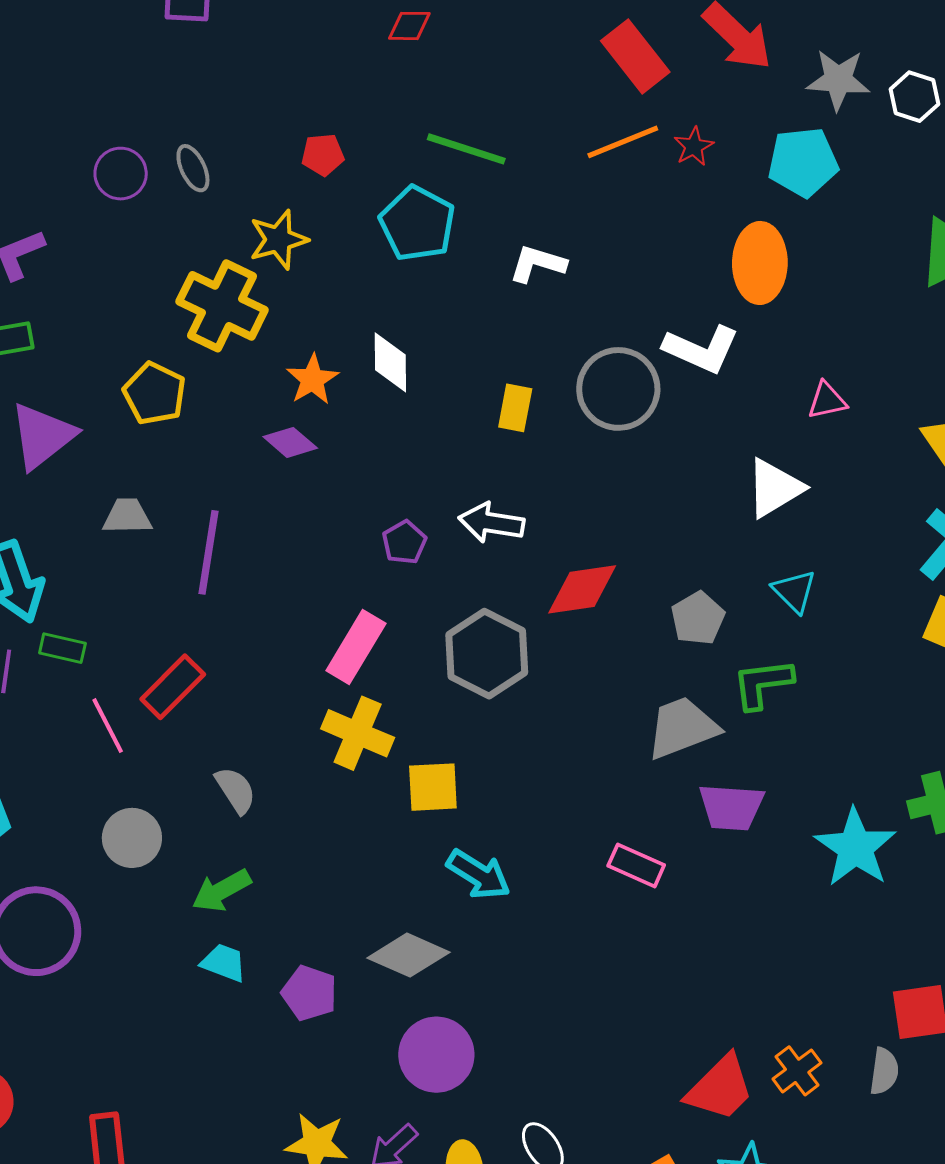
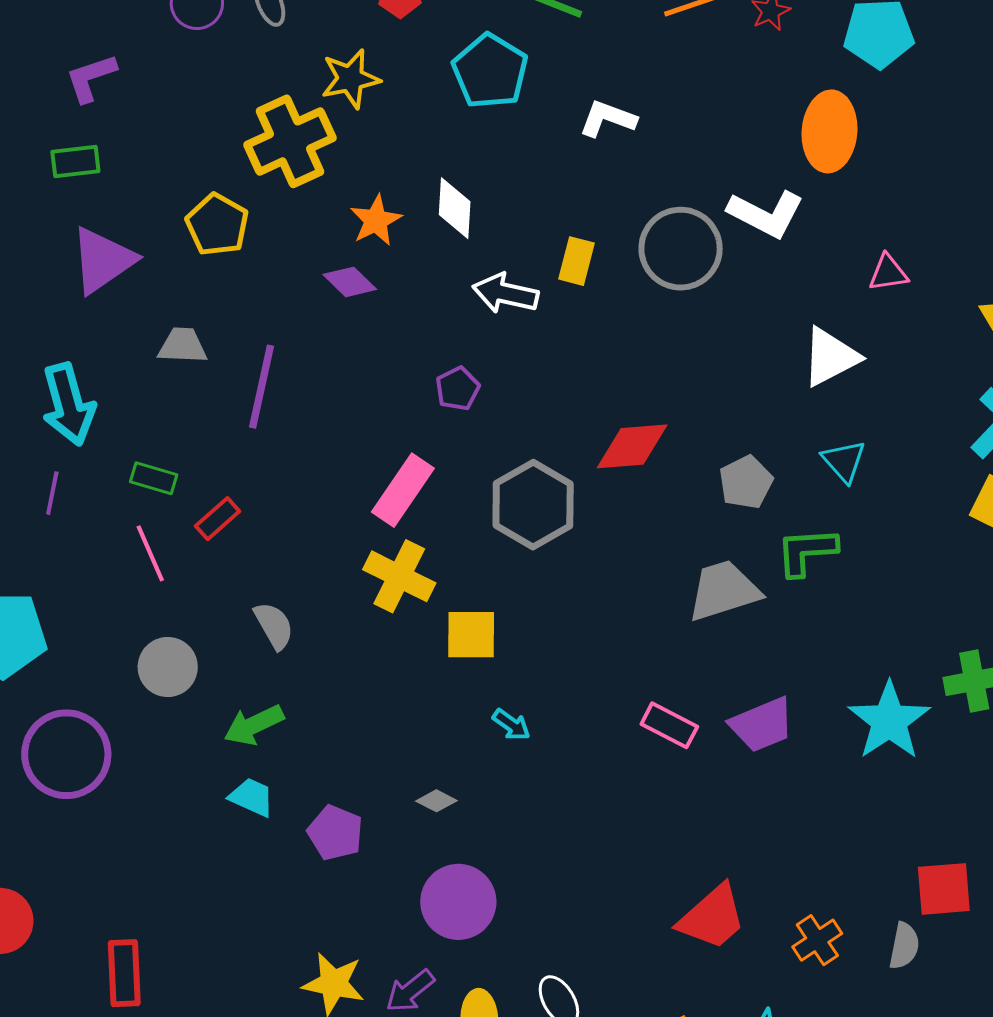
yellow cross: (222, 306) -> (290, 141), turned 36
white arrow: (491, 523) -> (505, 293), moved
green rectangle: (62, 648) -> (154, 478), moved
red rectangle: (173, 687) -> (218, 519), size x0.7
purple trapezoid: (731, 807) -> (762, 725), moved, turned -30
cyan arrow: (479, 875) -> (511, 725), size x0.6
gray diamond: (408, 955) -> (436, 801), size x0.5
red trapezoid: (720, 1088) -> (712, 917), moved

